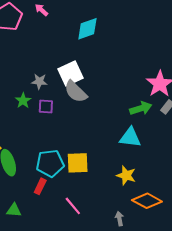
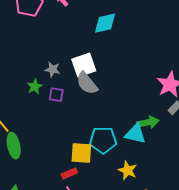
green arrow: (141, 108) -> (148, 122), moved
cyan pentagon: (50, 163) -> (103, 140), moved
red rectangle: (40, 186) -> (69, 173), moved, turned 35

